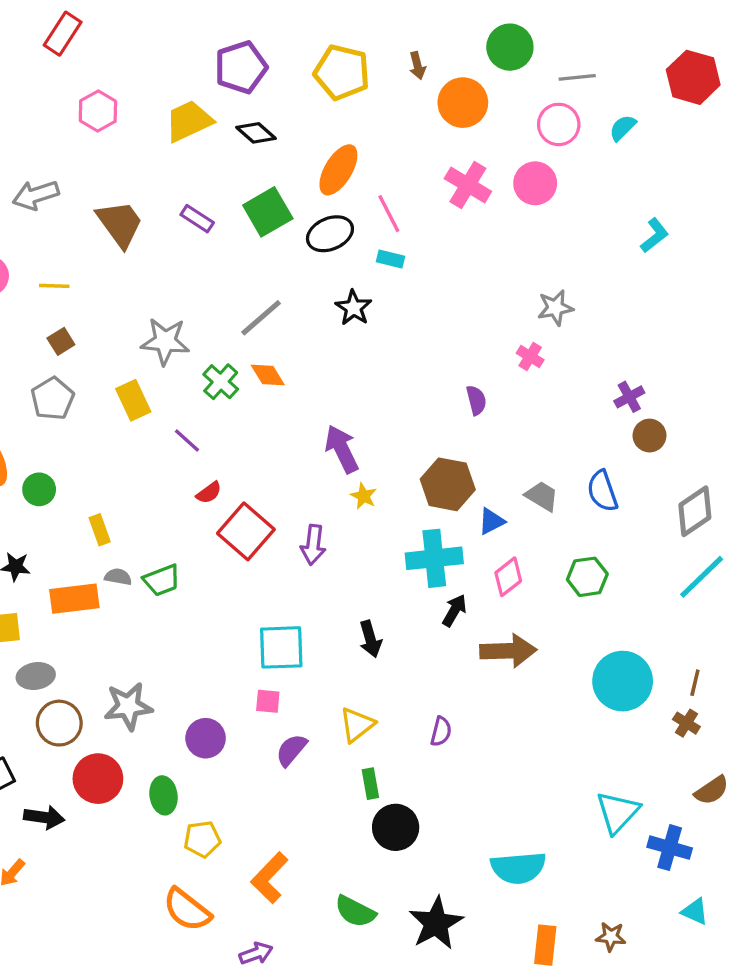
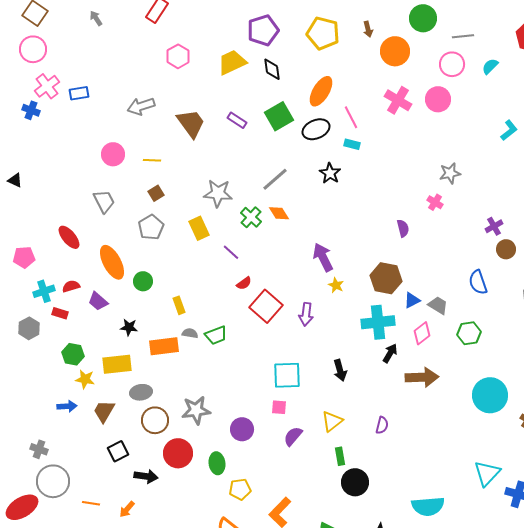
black diamond: (256, 133) -> (272, 69), turned 40
gray trapezoid: (542, 496) -> (438, 305), moved

